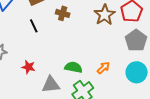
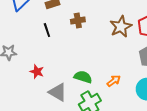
brown cross: (63, 13) -> (78, 21), turned -32
gray triangle: (51, 85) -> (58, 92), turned 30

